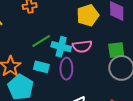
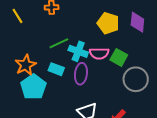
yellow pentagon: (88, 15) -> (108, 23), turned 30
green square: (116, 50) -> (119, 57), moved, turned 30

